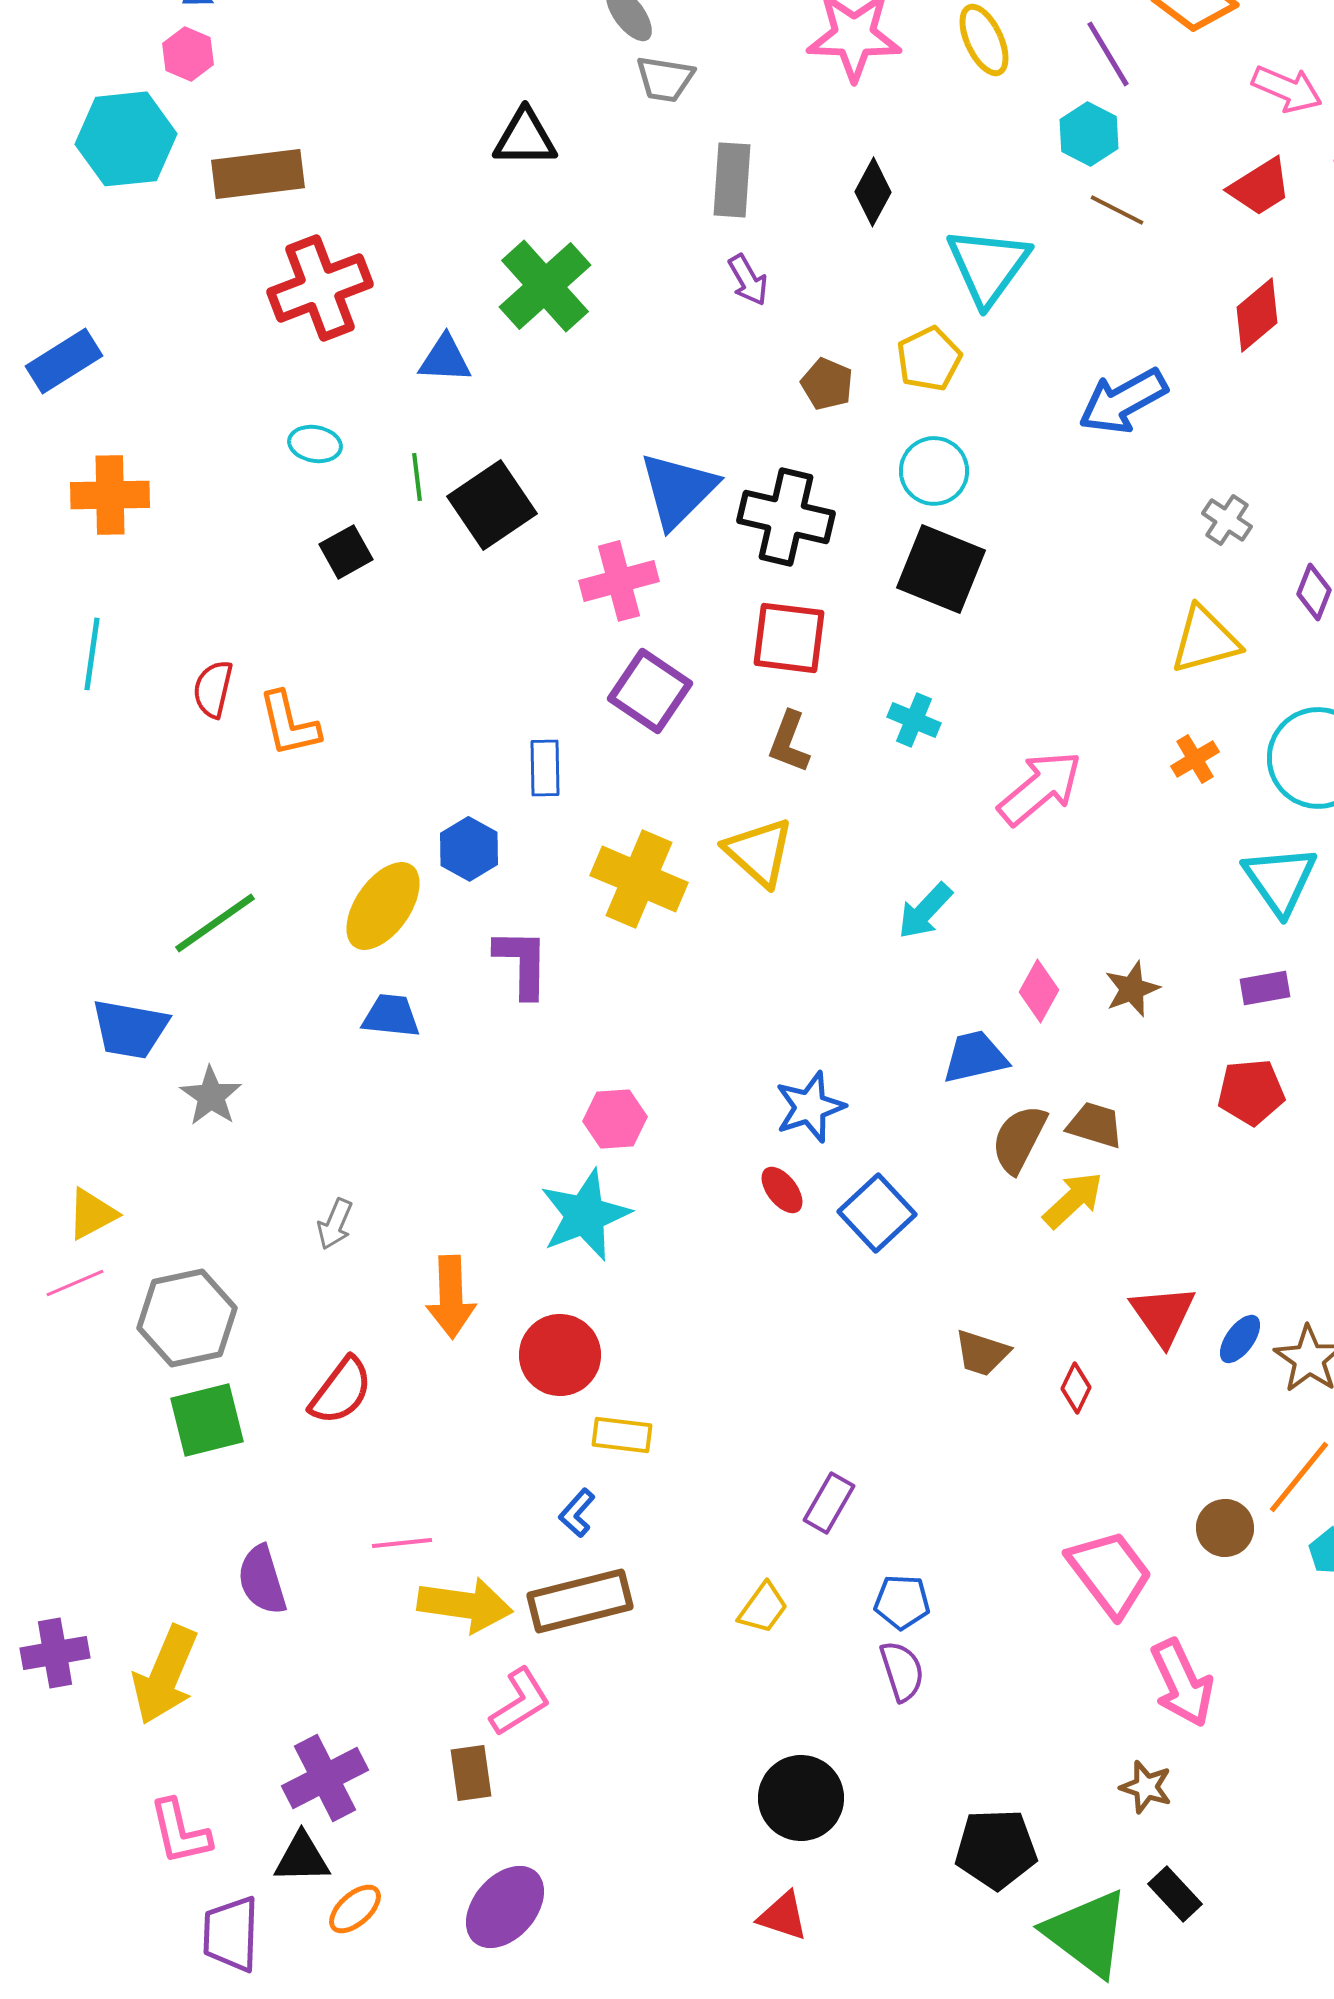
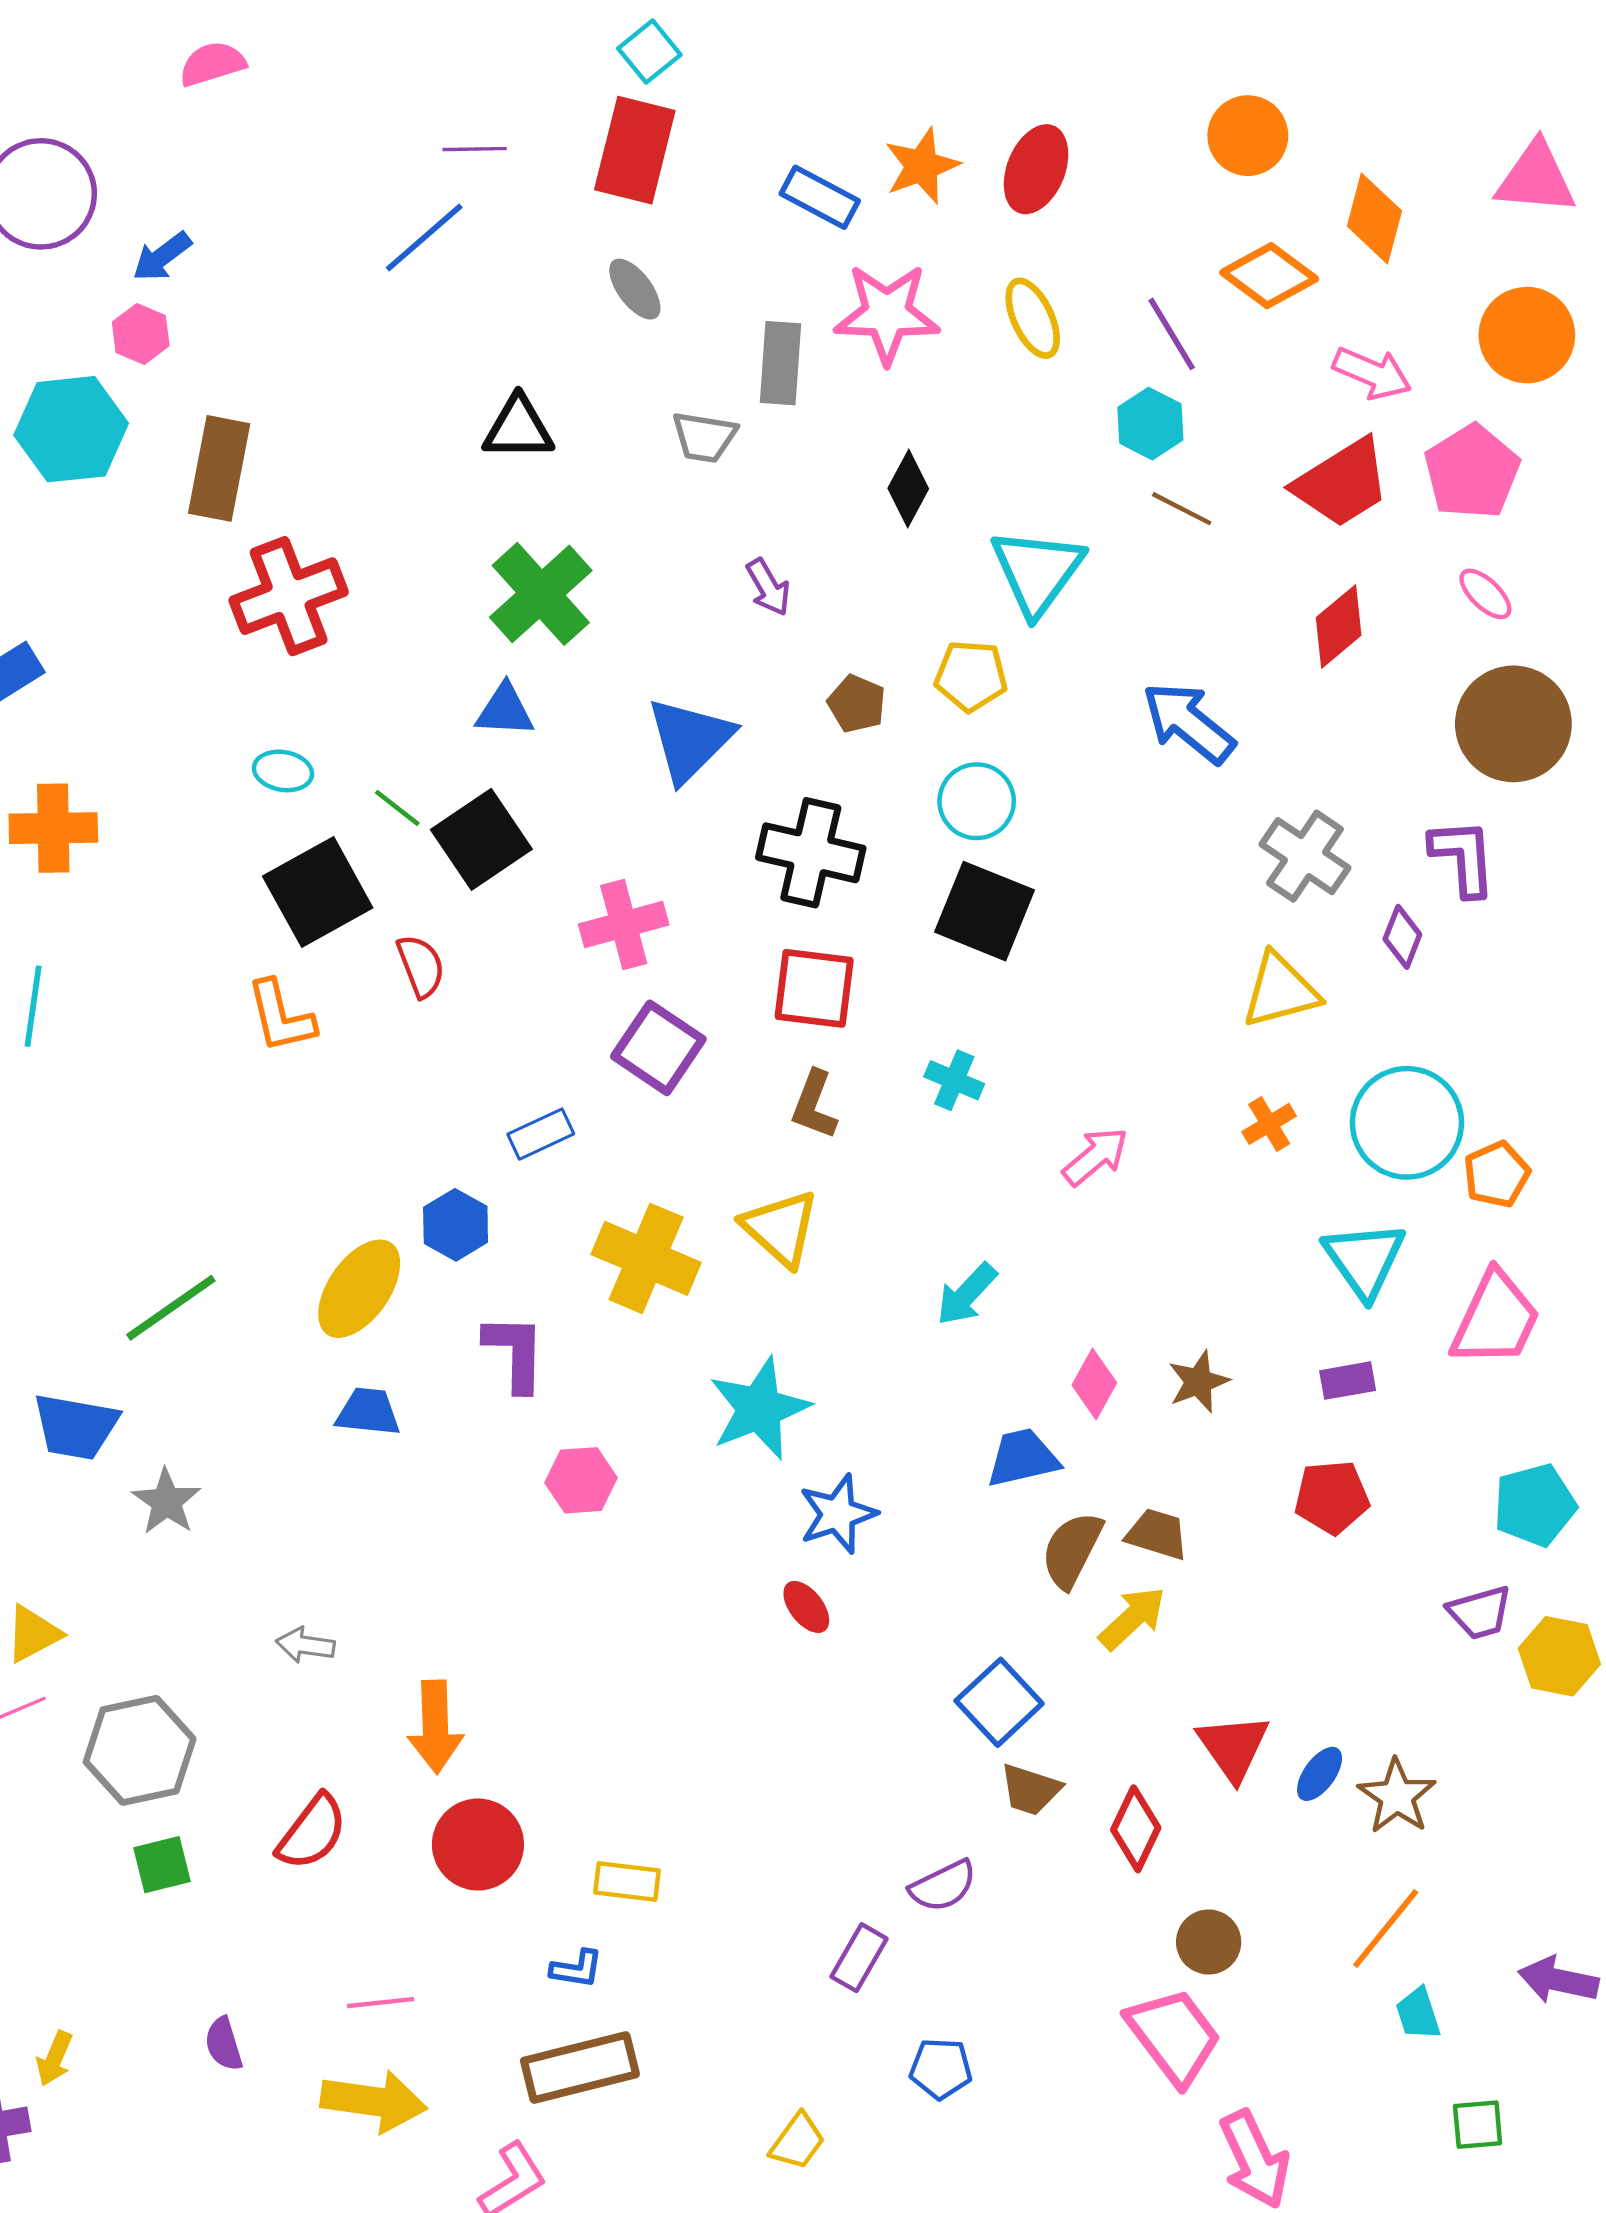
gray trapezoid: (665, 79) -> (704, 437), moved
brown rectangle: (258, 174) -> (219, 468), turned -72
gray rectangle: (732, 180) -> (781, 363), moved
red trapezoid: (1260, 187) -> (1342, 483), size x1.4
blue triangle: (445, 359) -> (505, 710), moved
yellow pentagon: (929, 359) -> (971, 676), turned 30
blue arrow: (1123, 401) -> (1188, 723), turned 68
green line: (417, 477) -> (397, 808), turned -45
blue triangle: (678, 490) -> (690, 740), moved
gray cross: (1227, 520) -> (1305, 856), size x1.6
black square: (346, 552) -> (318, 892), size x1.8
red semicircle: (213, 689) -> (421, 966), moved, turned 146
orange L-shape: (289, 724) -> (281, 1016), moved
blue rectangle: (545, 768) -> (541, 1134), turned 66
pink arrow: (1040, 788) -> (1095, 1156), size x0.7
pink hexagon: (615, 1119) -> (581, 1480), moved
blue square: (877, 1213) -> (999, 1702), moved
cyan star: (585, 1215) -> (759, 1409), moved
gray arrow: (335, 1224) -> (305, 1645), turned 75
red circle: (560, 1355) -> (478, 1845), moved
red diamond: (1076, 1388) -> (1136, 1829), size x1.5
green square: (207, 1420) -> (162, 1865), size x0.7
blue L-shape: (577, 1513) -> (577, 1969), turned -123
brown circle: (1225, 1528) -> (1209, 1942), moved
purple semicircle: (262, 1580) -> (224, 2044), size x0.7
yellow arrow: (465, 1605) -> (374, 2101), moved
yellow trapezoid: (763, 1608) -> (797, 2141), moved
purple semicircle: (902, 1671) -> (943, 1886), moved, turned 82
yellow arrow: (165, 1675) -> (54, 2059), moved, size x0.5

